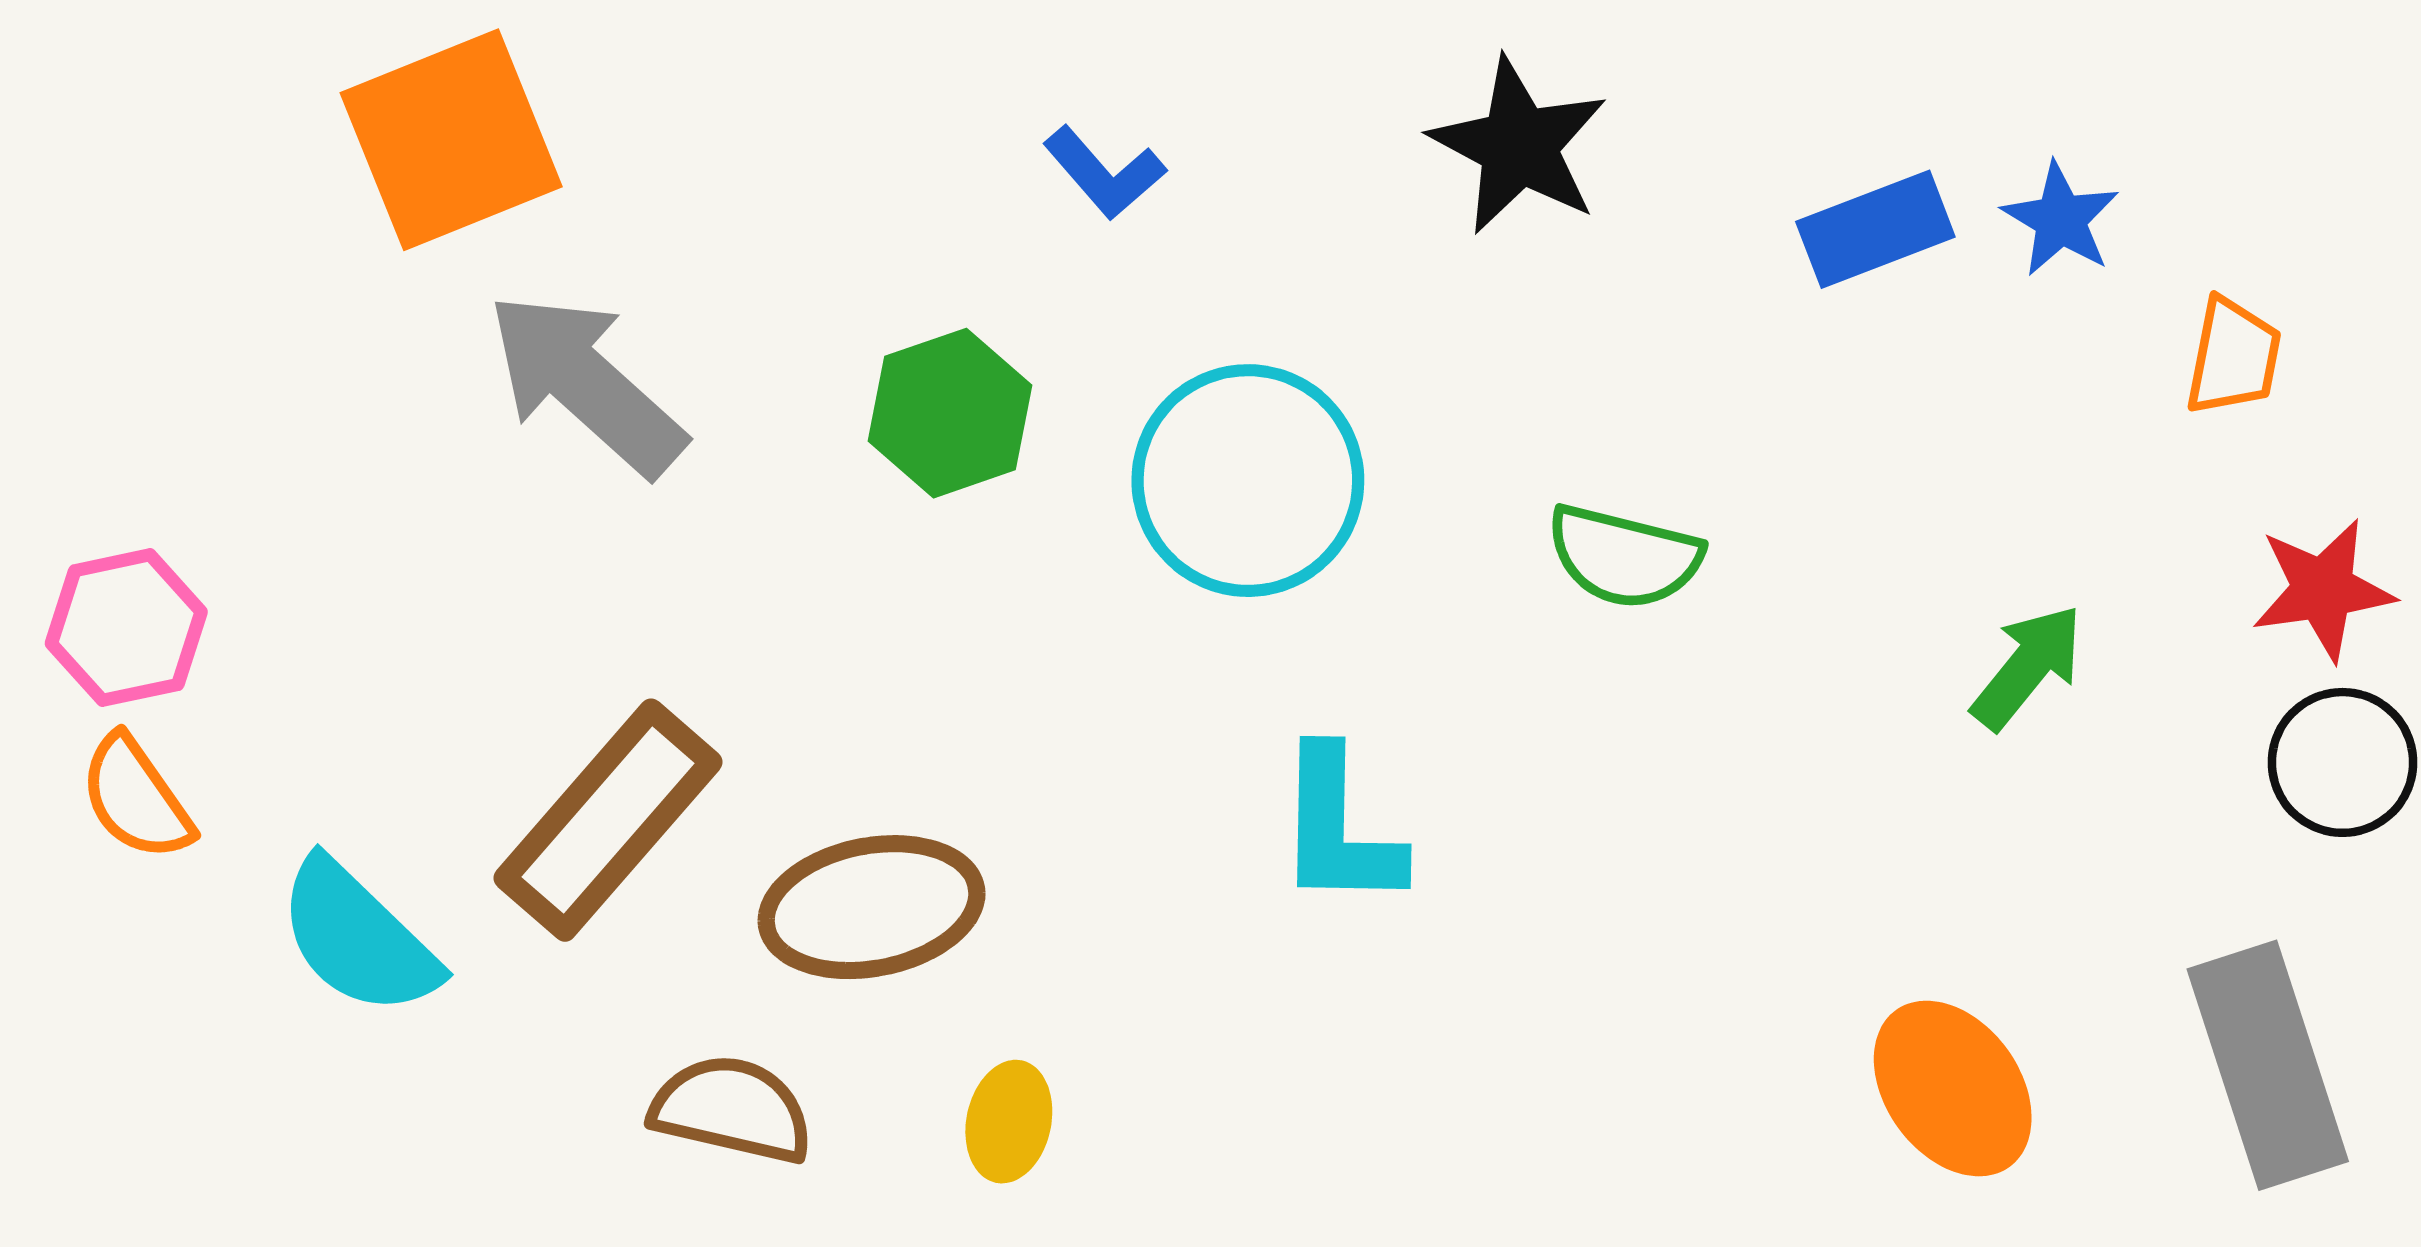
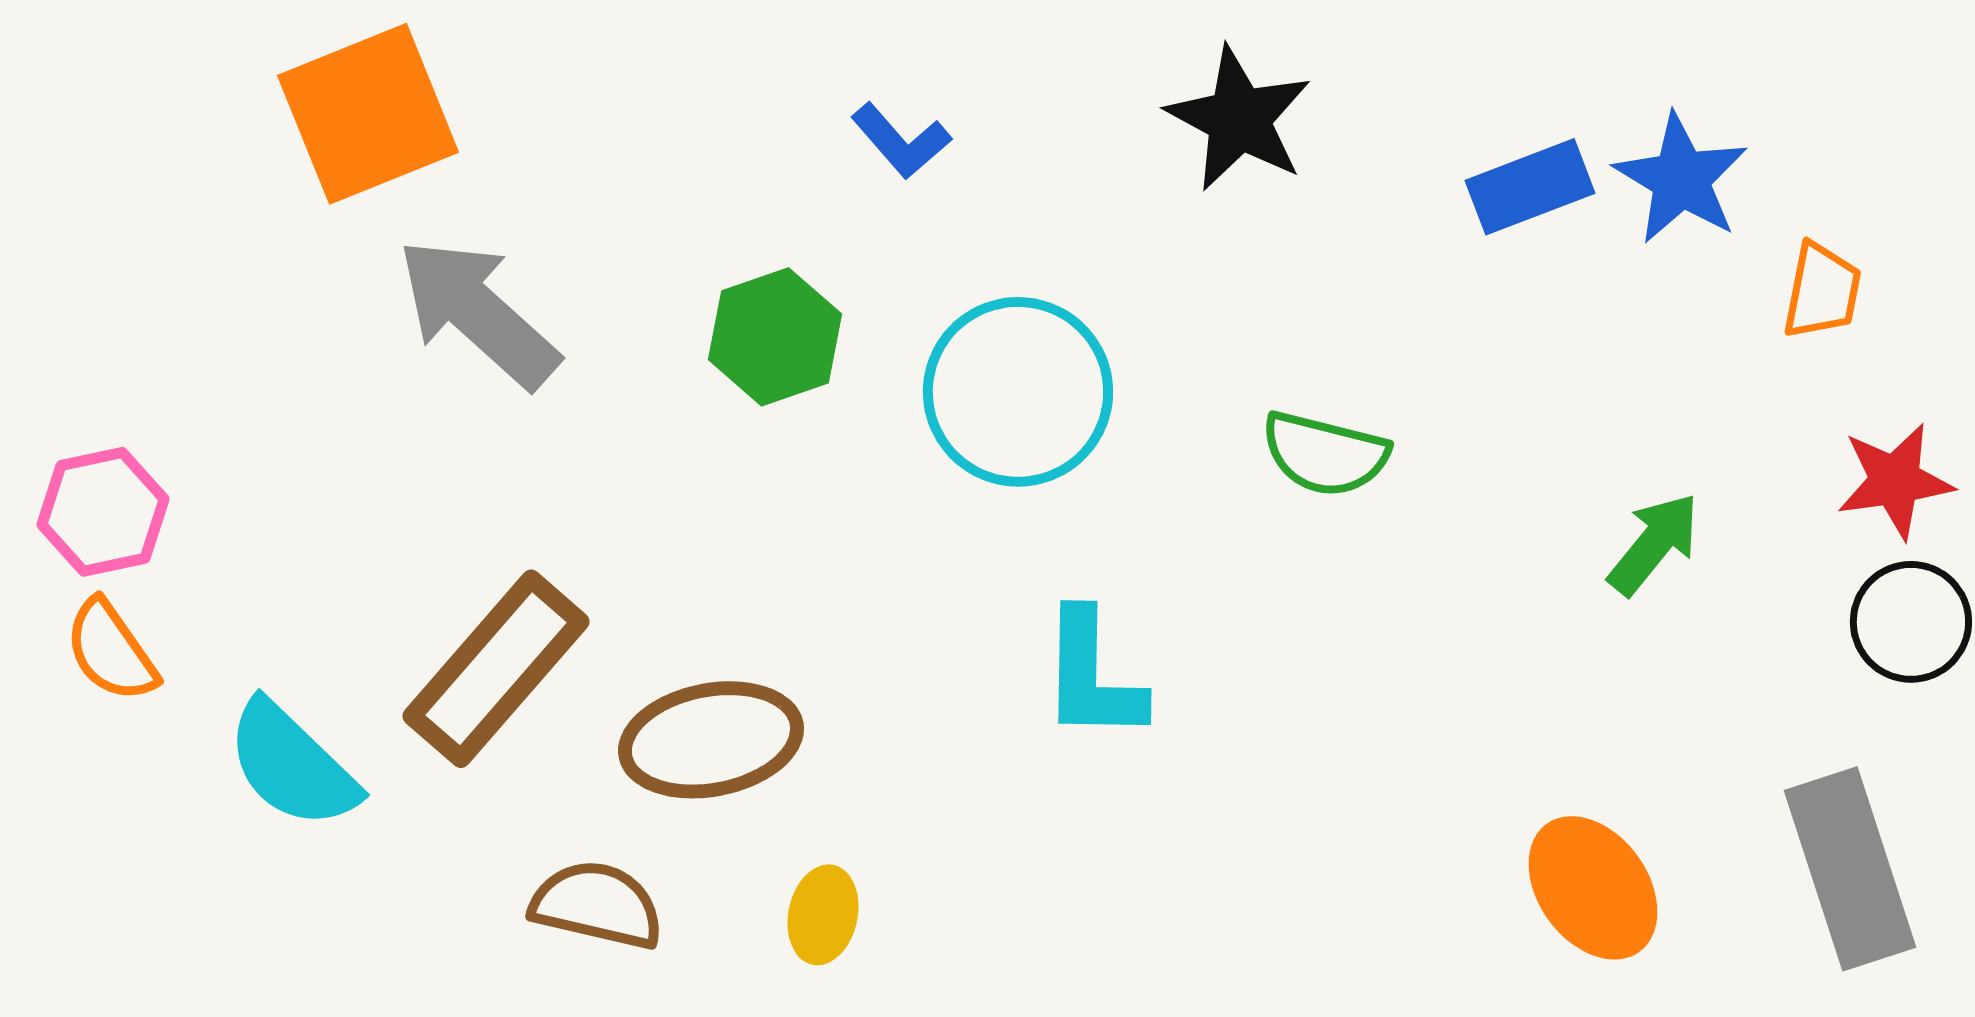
blue star: (2061, 219) -> (1681, 179), size x1.4

